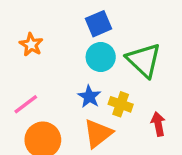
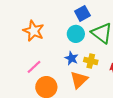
blue square: (98, 24) -> (82, 13), moved
orange star: (31, 45) -> (34, 31), size x1.5

